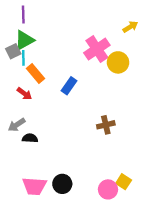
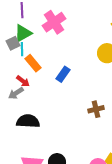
pink cross: (97, 49) -> (54, 22), moved
gray arrow: (17, 125) -> (16, 93), moved
black semicircle: (30, 138) -> (28, 121), size x1.6

